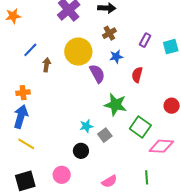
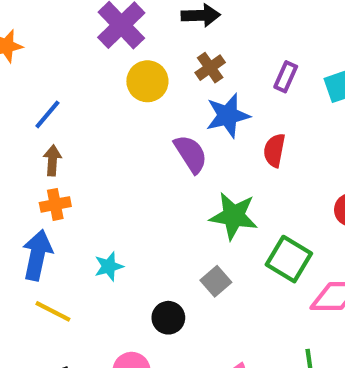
yellow circle: (78, 52) -> (147, 81), moved, size x0.7
blue star: (116, 57) -> (228, 115), size x1.5
brown arrow: (47, 65) -> (52, 160), moved
orange cross: (23, 93) -> (55, 204), moved
cyan star: (86, 126) -> (109, 266), moved

